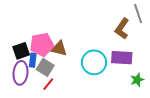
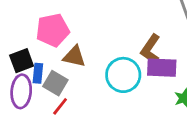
brown L-shape: (122, 29) -> (151, 49), moved
pink pentagon: (42, 45) -> (53, 30), moved

